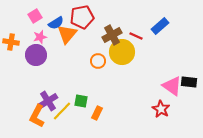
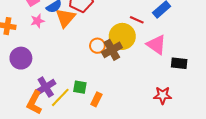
brown cross: (112, 35) -> (112, 50), moved
purple circle: (36, 55) -> (21, 58), moved
black rectangle: (189, 82) -> (179, 63), moved
pink triangle: (172, 86) -> (156, 45), moved
red star: (161, 109) -> (163, 95), turned -30

